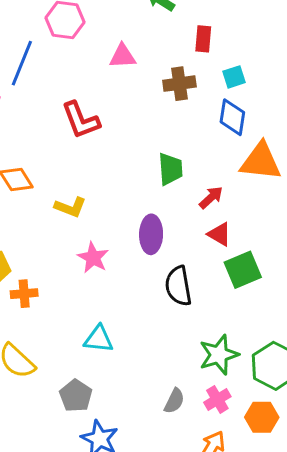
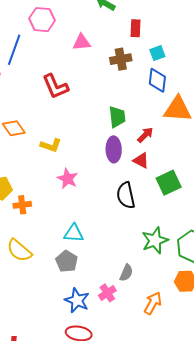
purple ellipse: (151, 234) -> (114, 149), moved
red triangle: (219, 234) -> (141, 160), moved
gray pentagon: (76, 396) -> (67, 261), moved
pink cross: (217, 399) -> (107, 293), moved

